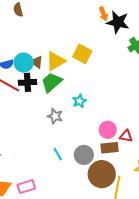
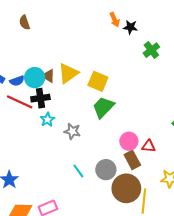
black star: (118, 22) -> (130, 27), size x0.6
yellow square: (82, 54) -> (98, 81), moved
green trapezoid: (52, 82) -> (103, 107), moved
cyan star: (79, 101) -> (47, 120), moved
brown rectangle: (110, 148) -> (132, 160), turned 72

